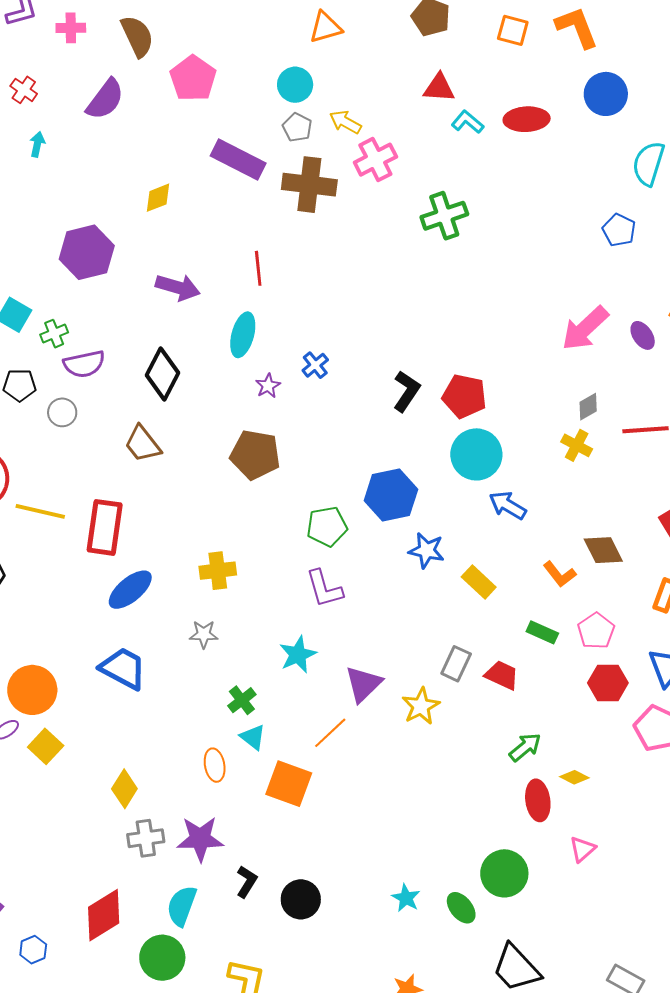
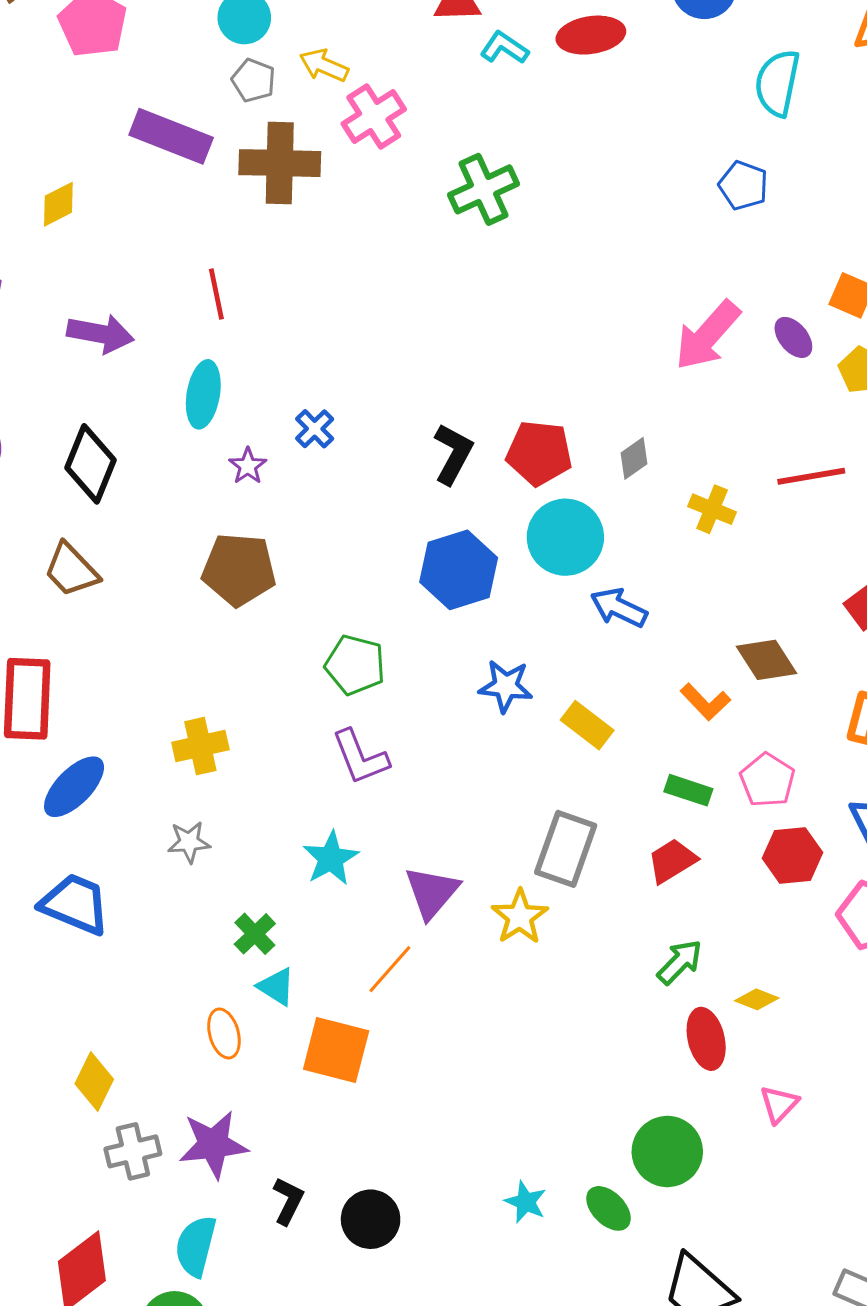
gray diamond: (588, 407) -> (634, 458), moved
blue hexagon: (391, 495) -> (459, 570), moved
green pentagon: (327, 526) -> (355, 665), turned 30
gray rectangle: (456, 664) -> (566, 849), size x1.4
red trapezoid: (502, 675) -> (672, 861), moved, turned -51

